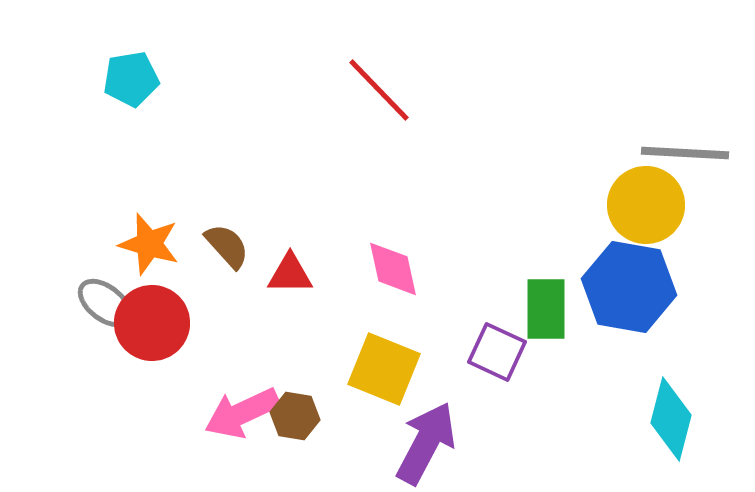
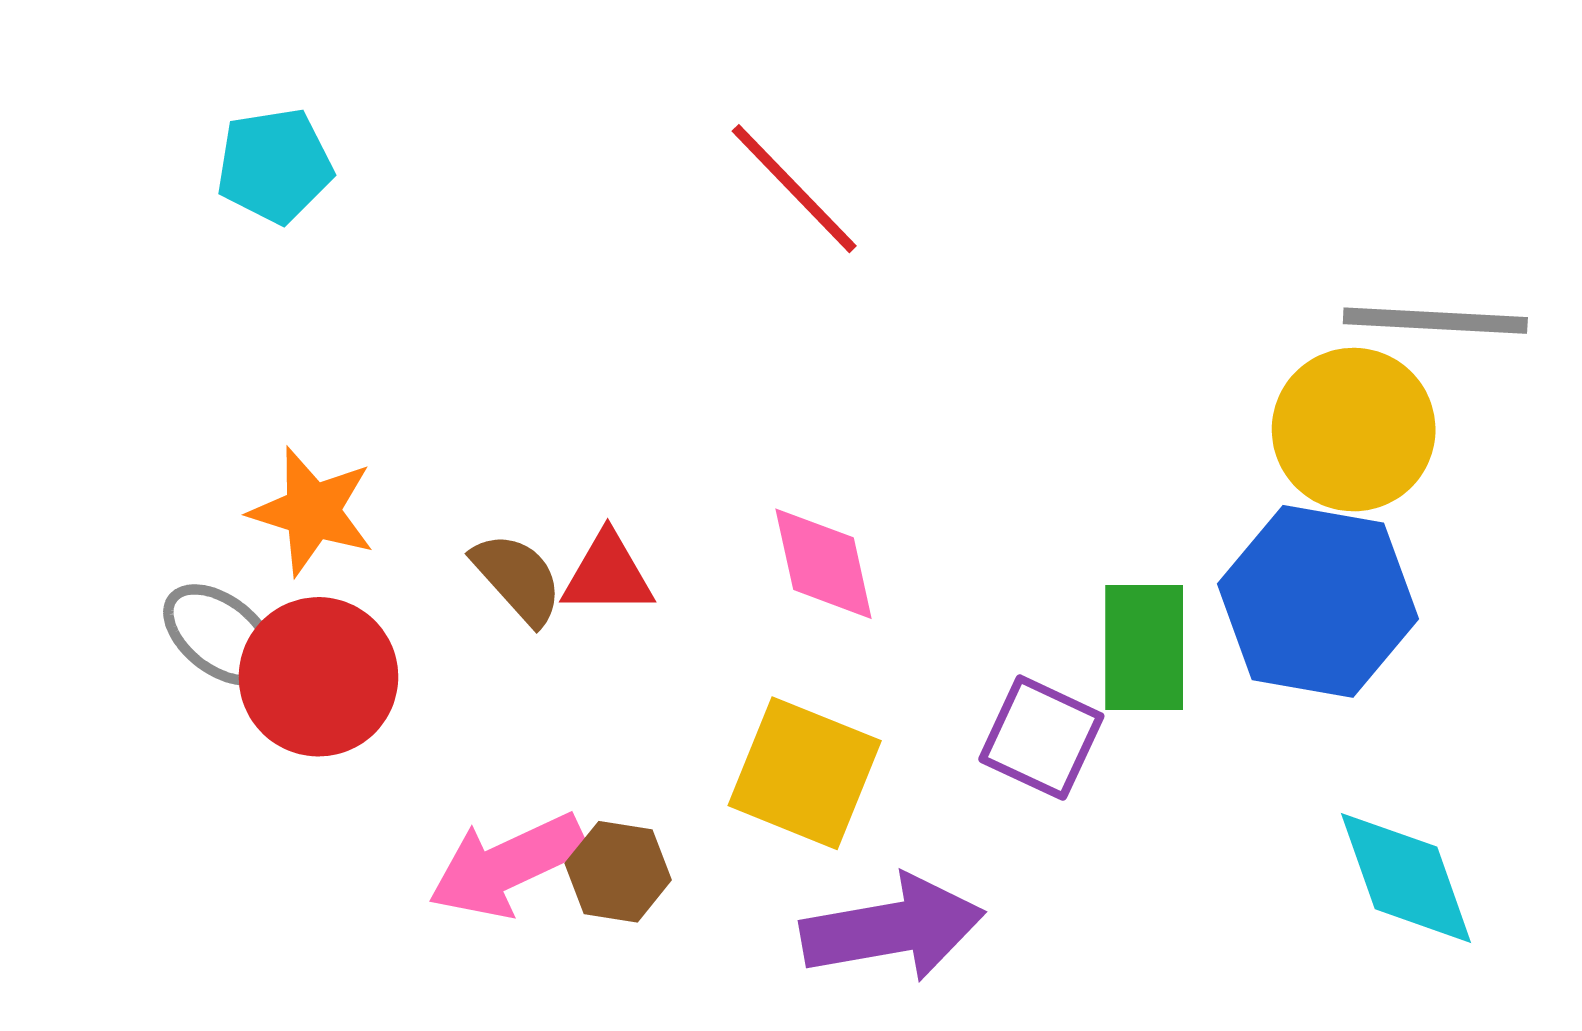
brown semicircle: (227, 246) -> (518, 578), moved
cyan diamond: (671, 419) -> (1406, 878), turned -34
purple arrow: (426, 443) -> (893, 928), turned 52

